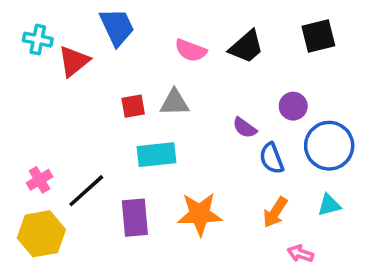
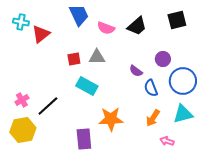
blue trapezoid: (117, 27) -> (79, 15), moved
cyan rectangle: (156, 155) -> (87, 86), turned 35
cyan triangle: (329, 205) -> (183, 114), size x1.5
purple rectangle: (135, 218) -> (84, 139), moved

